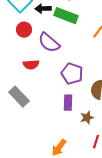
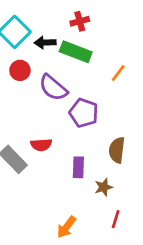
red semicircle: (31, 65) -> (41, 145), moved
purple pentagon: (72, 74) -> (84, 113), moved

